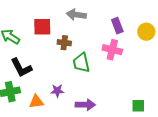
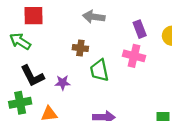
red square: (42, 27) -> (34, 16), moved
purple star: (57, 91) -> (63, 83), moved

